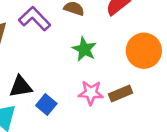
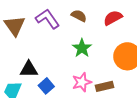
pink star: (91, 93) -> (82, 82), turned -30

